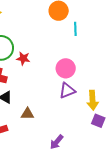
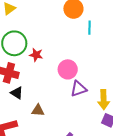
pink circle: (66, 68) -> (68, 69), moved

